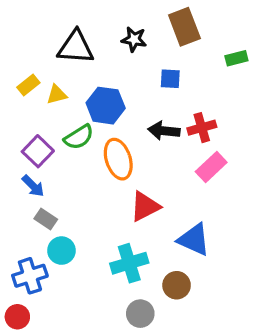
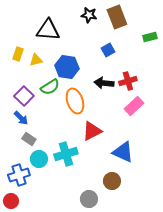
black star: (134, 39) -> (89, 15), moved
blue square: (170, 79) -> (108, 50), turned -32
yellow rectangle: (28, 85) -> (18, 54), turned -32
cyan cross: (129, 263) -> (66, 154), moved

